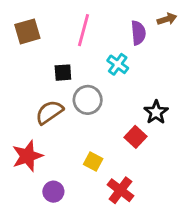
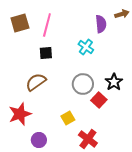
pink line: (84, 30) -> (47, 25), moved
gray circle: (88, 100) -> (83, 84), moved
yellow square: (93, 161) -> (68, 118), turned 32

